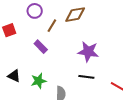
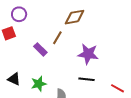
purple circle: (35, 11) -> (19, 14), moved
brown line: (52, 26) -> (57, 38), moved

